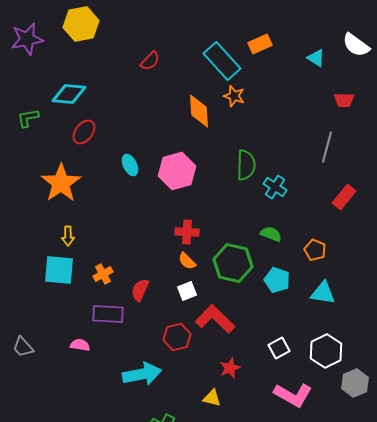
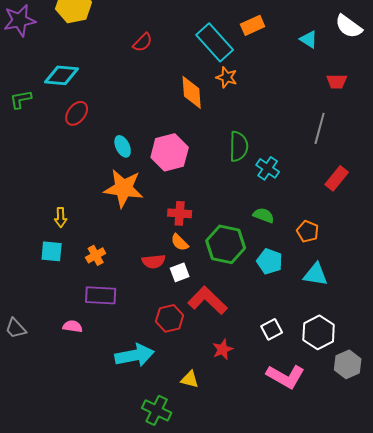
orange star: (61, 183) -> (124, 188), moved, turned -30
cyan square: (59, 270) -> (52, 251), size x0.7
red semicircle: (140, 290) -> (154, 261), moved, turned -120
yellow triangle: (212, 398) -> (190, 379), moved

